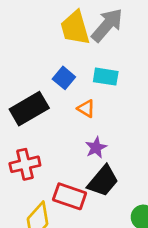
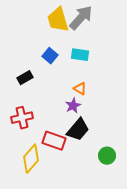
black rectangle: (29, 109) -> (25, 78), size x0.6
orange triangle: (86, 109) -> (80, 89), moved

